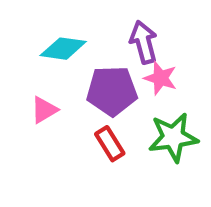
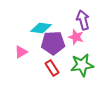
purple arrow: (144, 42) -> (83, 20), moved
cyan diamond: (63, 49) -> (41, 28), moved

